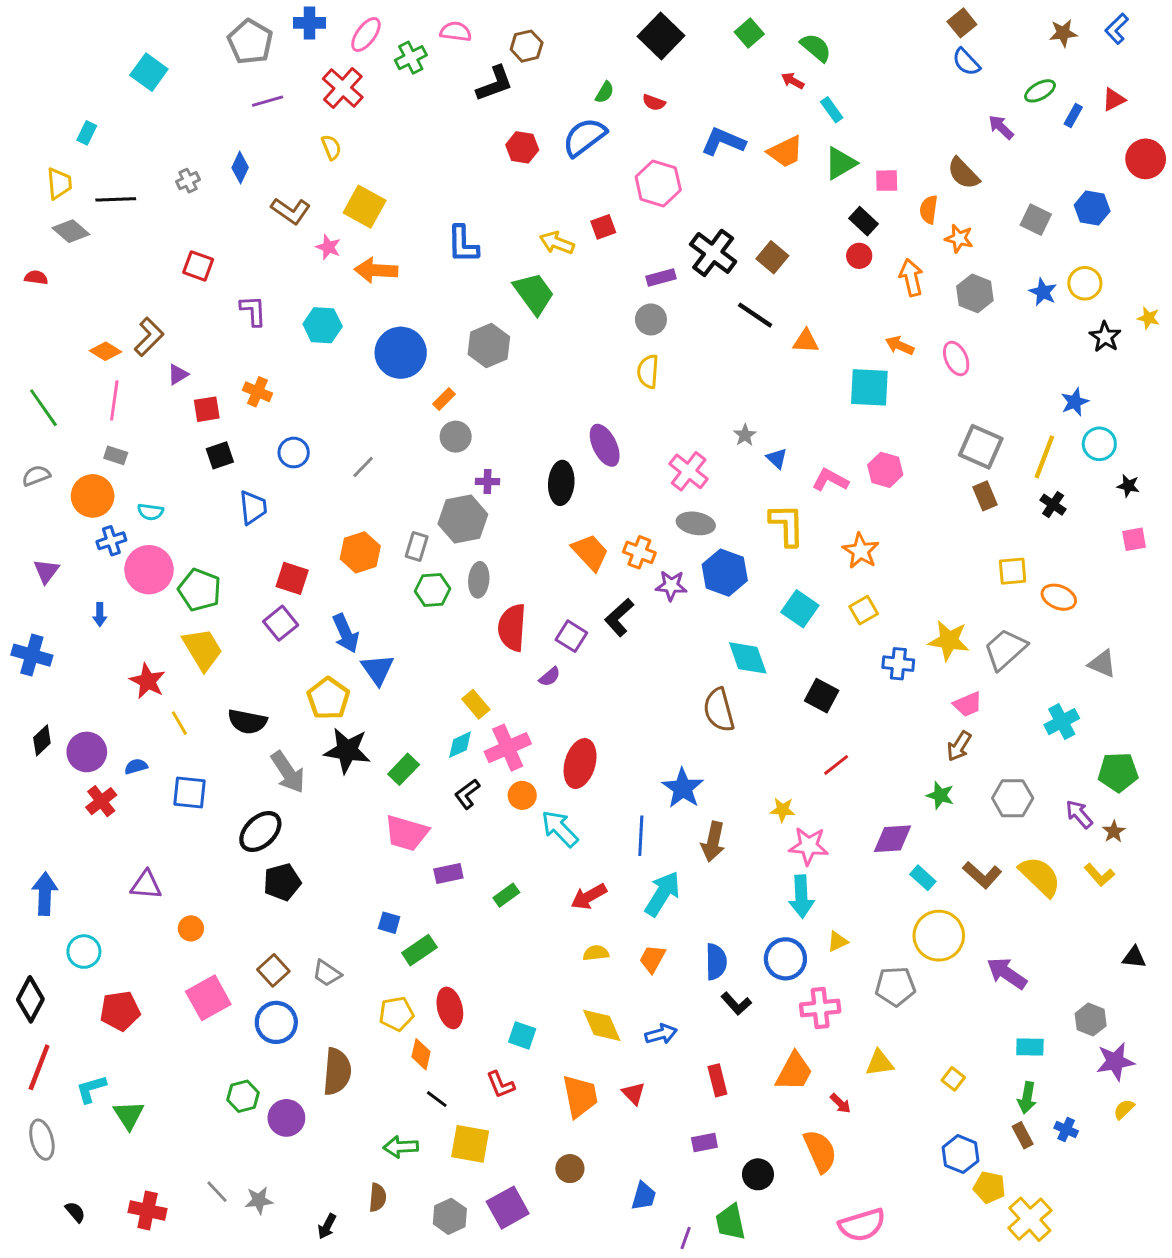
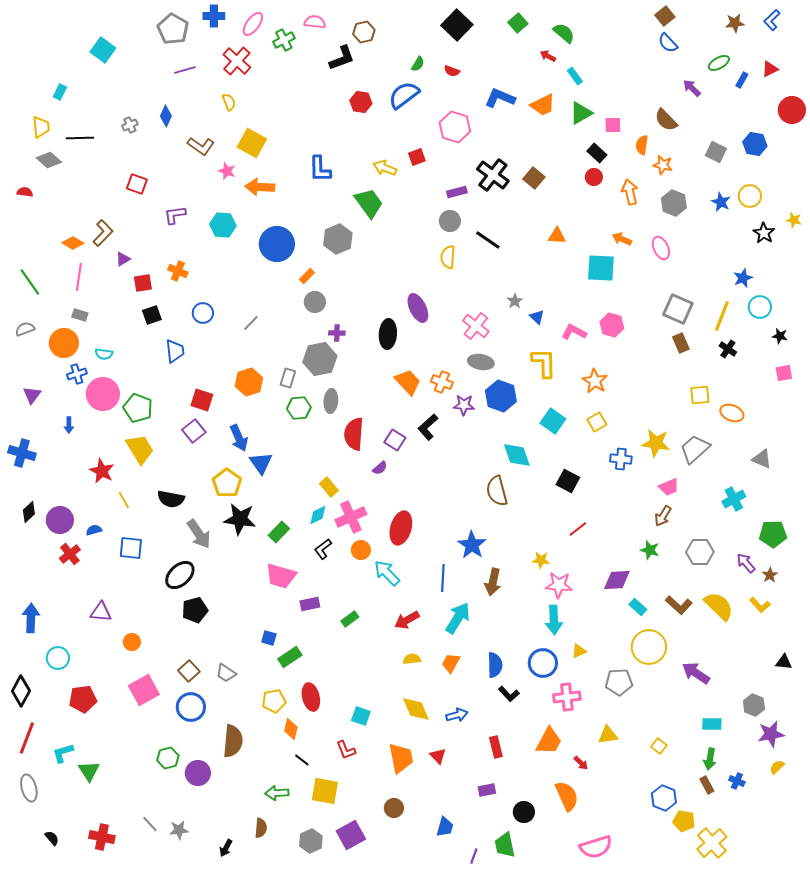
purple L-shape: (253, 311) -> (175, 215), turned -95
black line: (755, 315) -> (488, 240), moved

